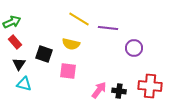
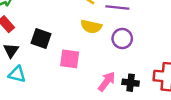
yellow semicircle: (71, 44) -> (91, 27), moved
purple circle: (134, 48) -> (122, 39), moved

